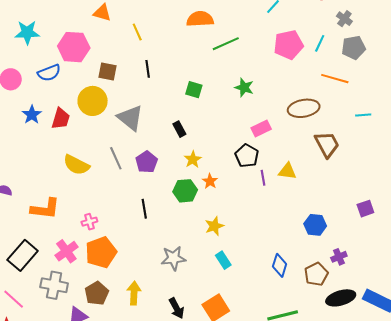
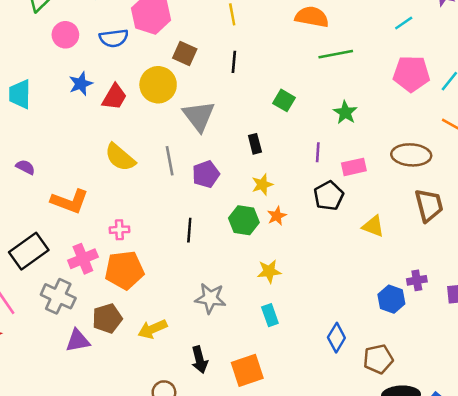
purple line: (263, 178) -> (318, 152), moved
purple cross: (339, 257) -> (417, 280), moved
yellow arrow: (134, 293) -> (152, 329), turned -130

